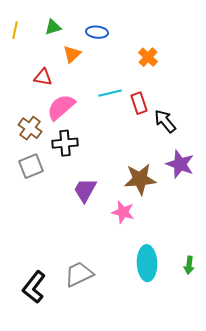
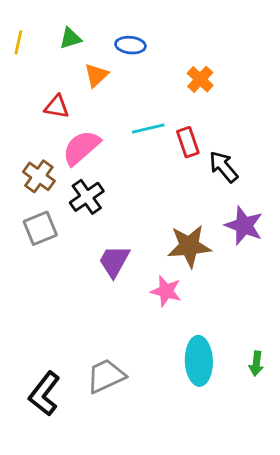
black cross: (65, 143) -> (87, 197), turned -30

